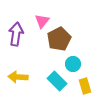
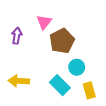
purple arrow: (16, 34) -> (17, 36), size x0.7

